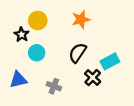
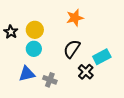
yellow circle: (38, 20) -> (35, 30), moved
black star: (22, 34) -> (11, 32), moved
blue triangle: (18, 80) -> (27, 74), moved

